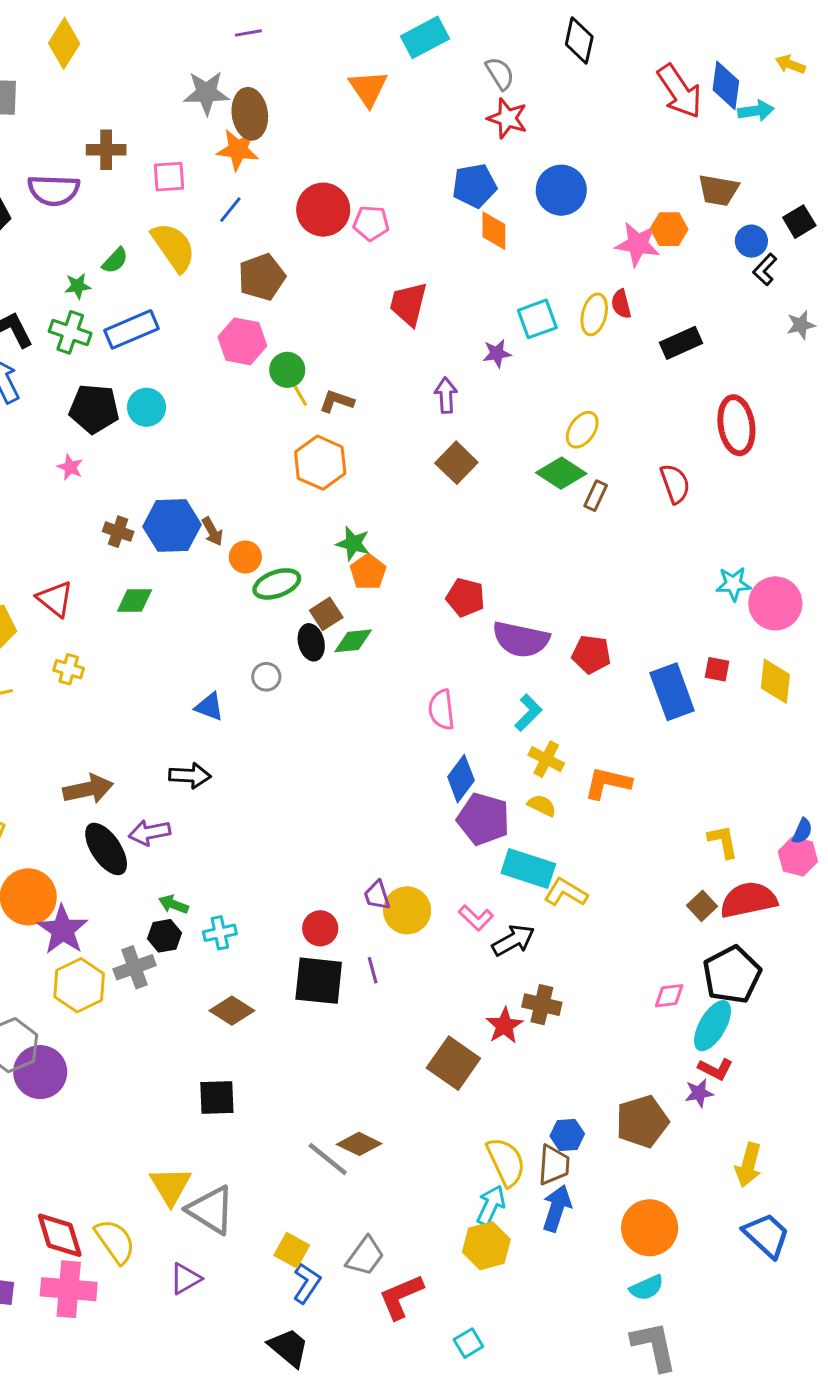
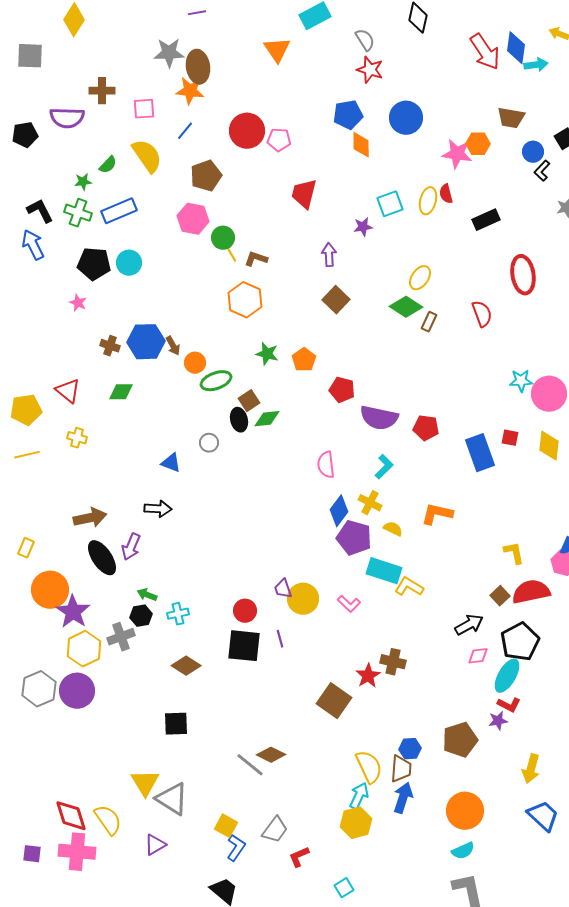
orange pentagon: (368, 572) -> (304, 360), moved
yellow cross: (546, 759) -> (370, 503), moved
purple arrow: (150, 832) -> (131, 547), turned -56
black arrow: (513, 940) -> (469, 625), moved
purple circle: (40, 1072) -> (77, 691), moved
red L-shape: (401, 1297) -> (299, 857), size x0.7

